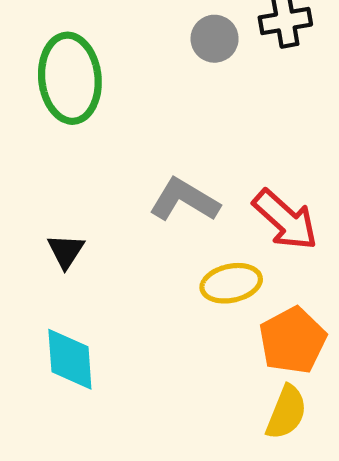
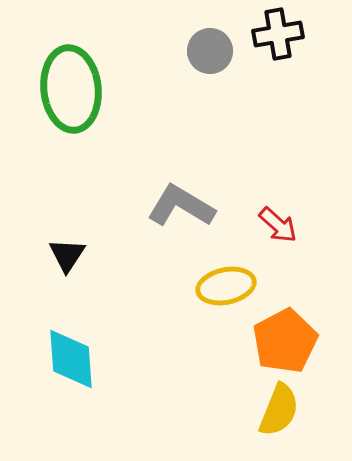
red arrow: (285, 220) -> (278, 225), size x0.6

